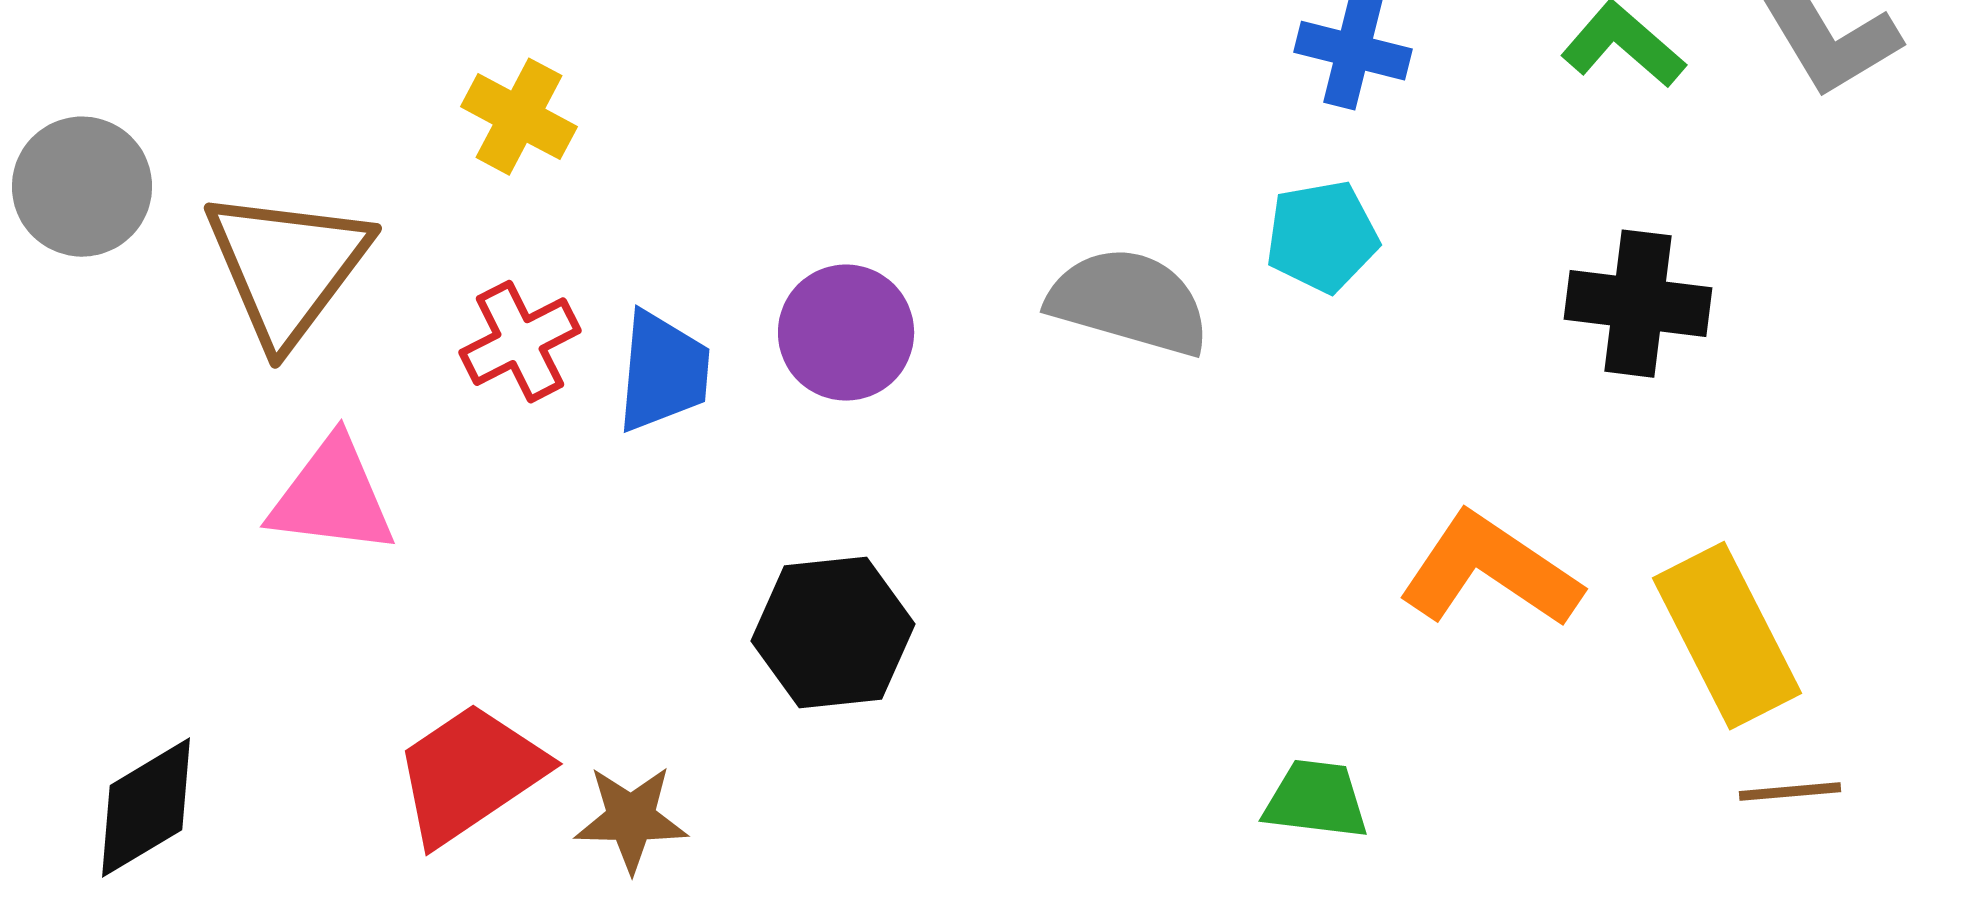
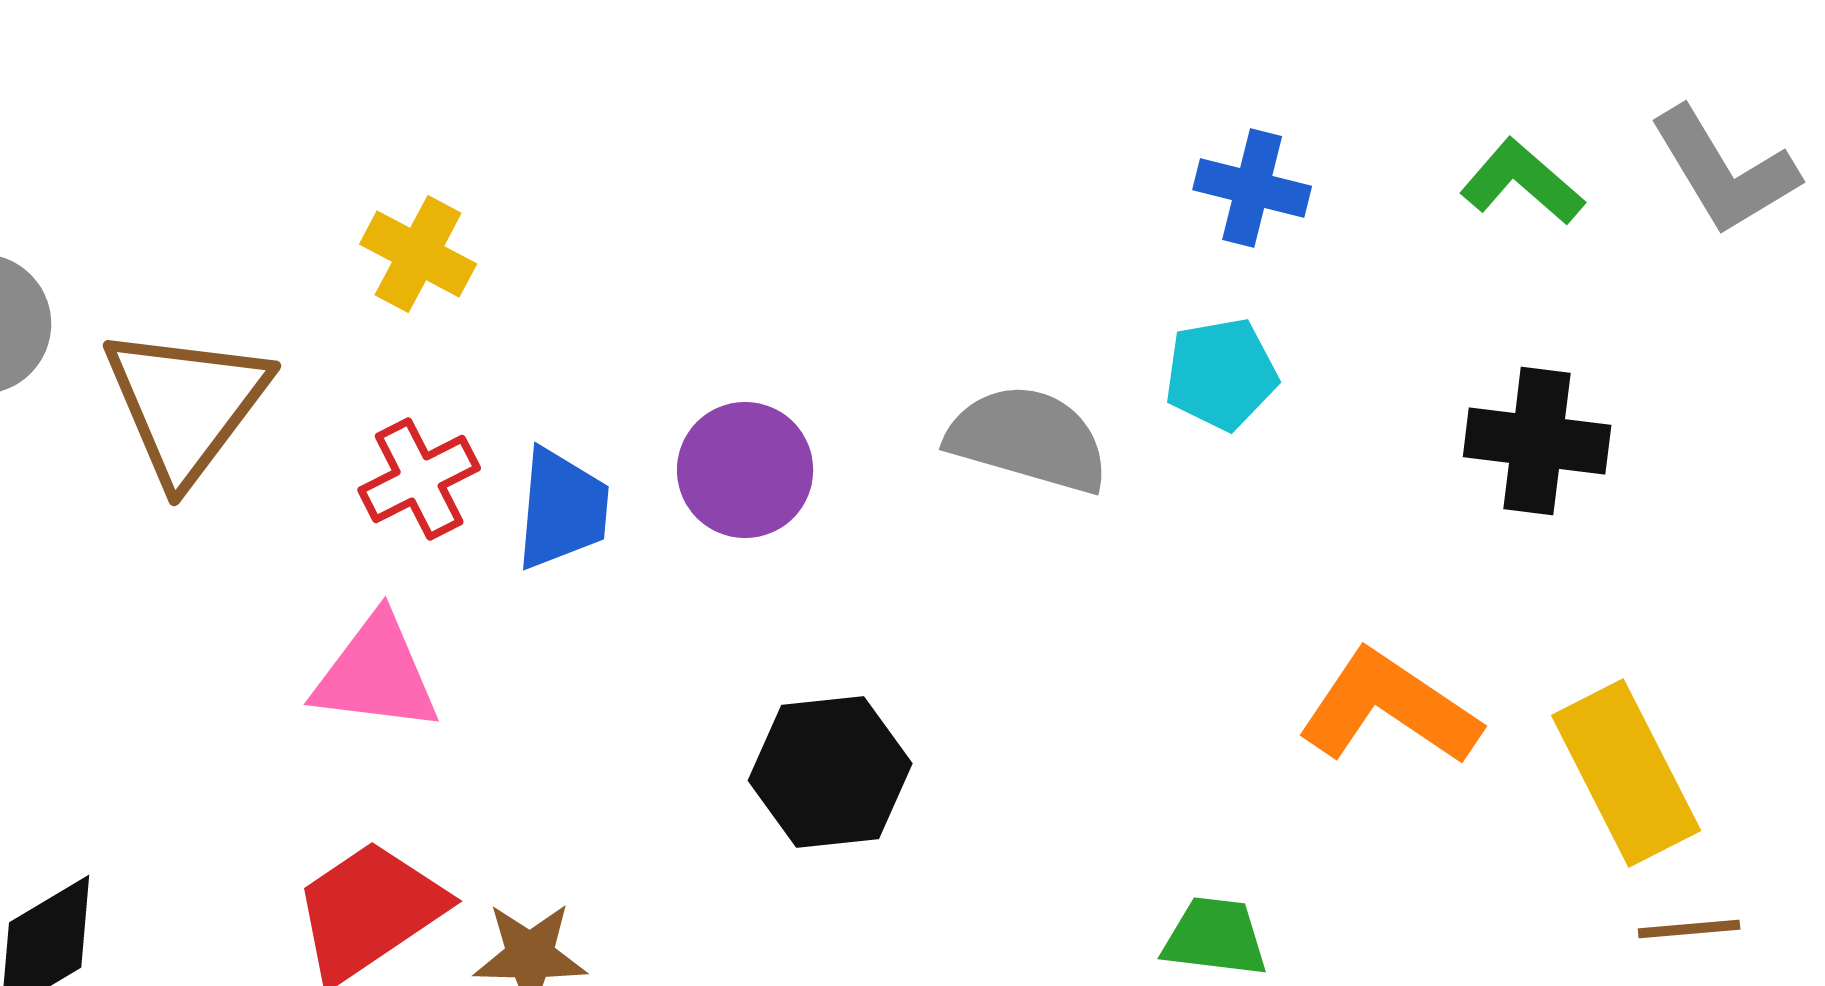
pink triangle: (332, 497) -> (376, 674), moved
black hexagon: (833, 633) -> (830, 772), moved

